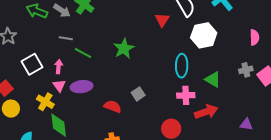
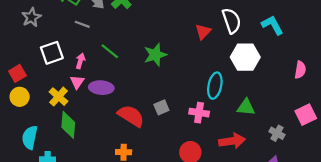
gray line: (66, 38) -> (82, 24), moved
gray cross: (246, 70) -> (277, 133), moved, turned 32
green triangle: (213, 80) -> (246, 107), turned -36
pink cross: (186, 95) -> (199, 113), moved
red semicircle: (113, 107) -> (131, 116), size x1.4

